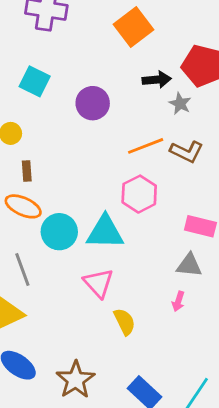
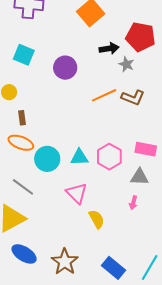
pink hexagon: (139, 194) -> (109, 157), moved
cyan triangle: (105, 232) -> (79, 157), size x0.7
gray line: (22, 269) -> (23, 187), turned -30

